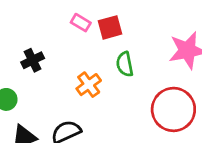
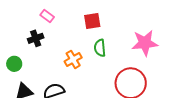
pink rectangle: (81, 23) -> (47, 16), moved

